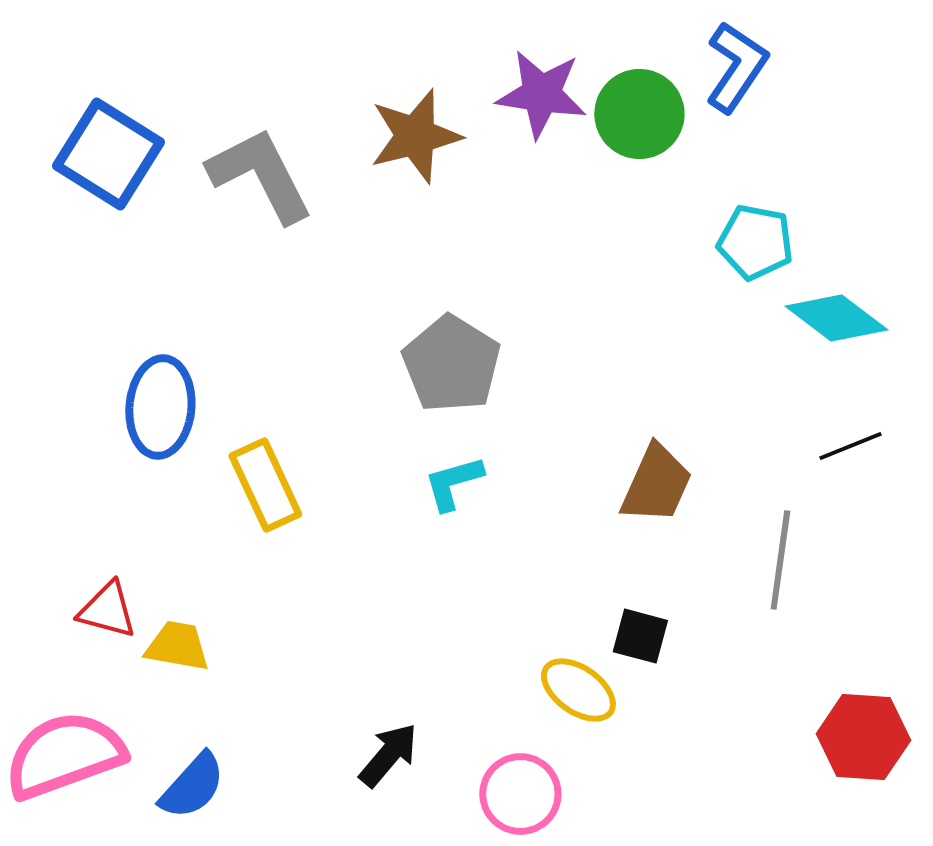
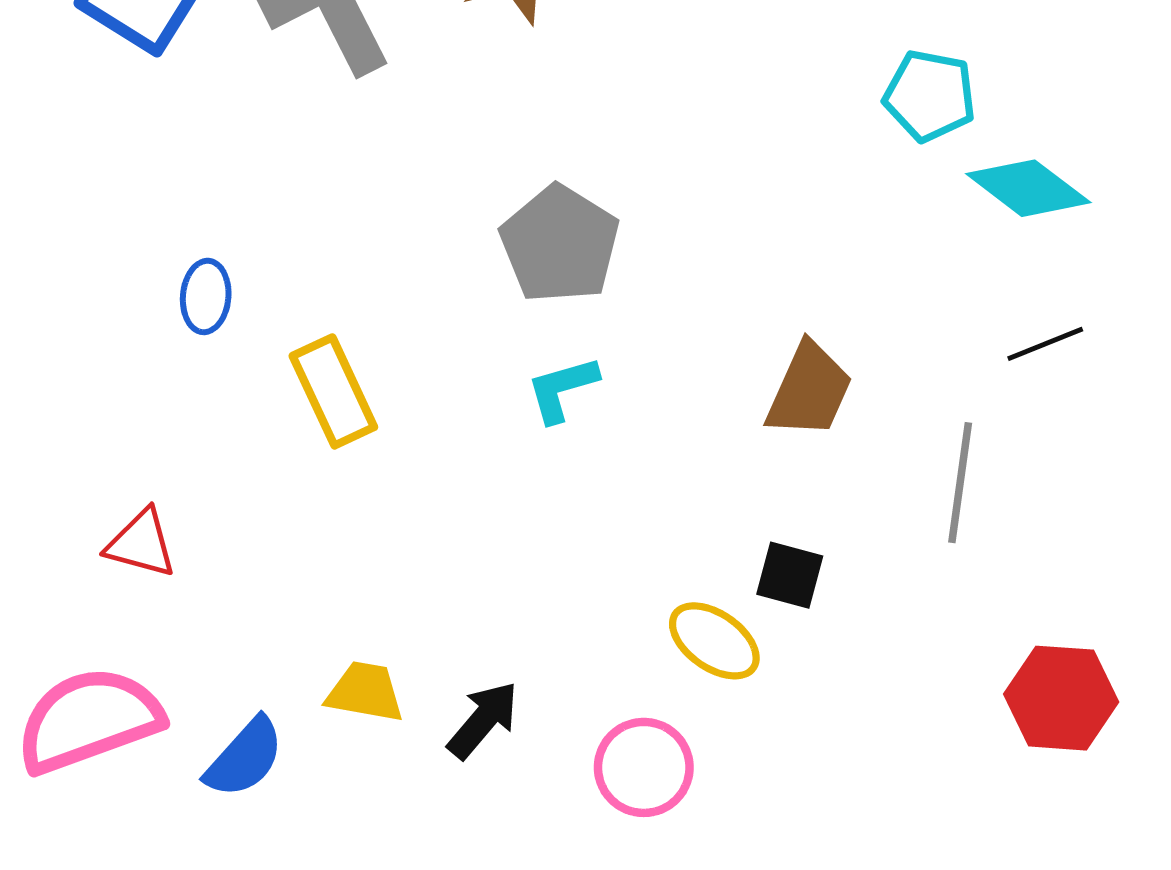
blue ellipse: (160, 407) -> (206, 296), size x0.6
yellow trapezoid: (177, 646) -> (365, 692), moved

